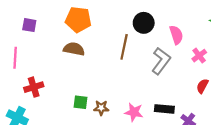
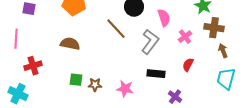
brown line: (124, 47) -> (116, 29), turned -55
brown semicircle: (74, 49) -> (70, 44), moved
black rectangle: (164, 109) -> (156, 74), moved

